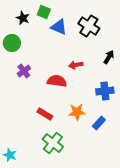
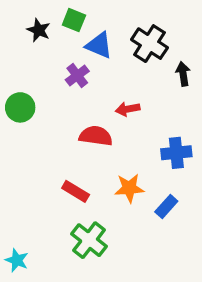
green circle: (12, 43) -> (20, 107), moved
black arrow: (109, 57) -> (183, 74), moved, turned -40
purple cross: (24, 71) -> (77, 75), moved

